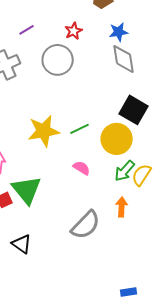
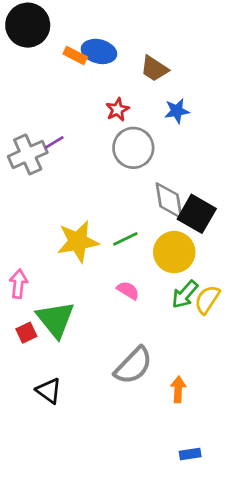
purple line: (27, 30) -> (54, 143), moved
gray diamond: (124, 59) -> (169, 201), moved
gray circle: (58, 60) -> (133, 148), moved
orange arrow: (122, 207) -> (178, 389), moved

